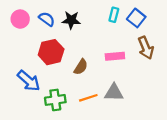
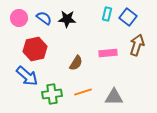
brown arrow: (146, 48) -> (137, 45), turned -140
red hexagon: (51, 52) -> (35, 49), moved
gray triangle: (114, 92) -> (114, 97), moved

